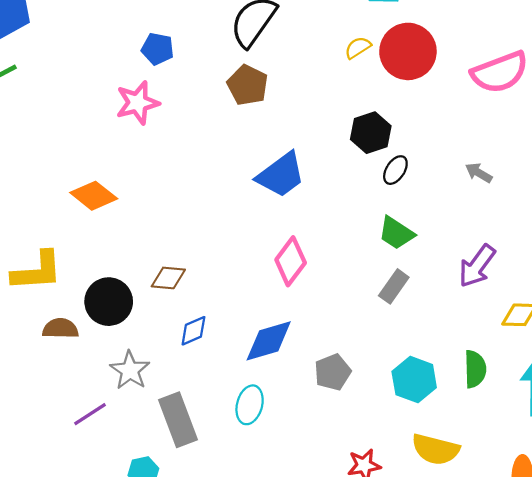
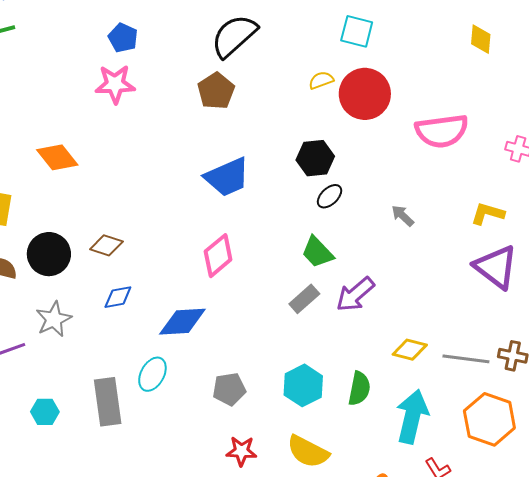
blue pentagon: (158, 49) -> (123, 38), moved
purple arrow: (477, 266) -> (355, 294), moved
gray pentagon: (333, 372) -> (229, 389), moved
gray rectangle: (178, 420) -> (108, 402), moved

